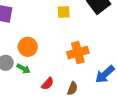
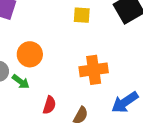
red semicircle: (48, 84) -> (49, 105), turned -32

